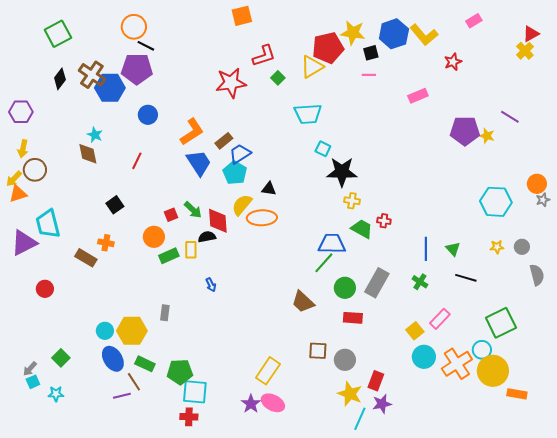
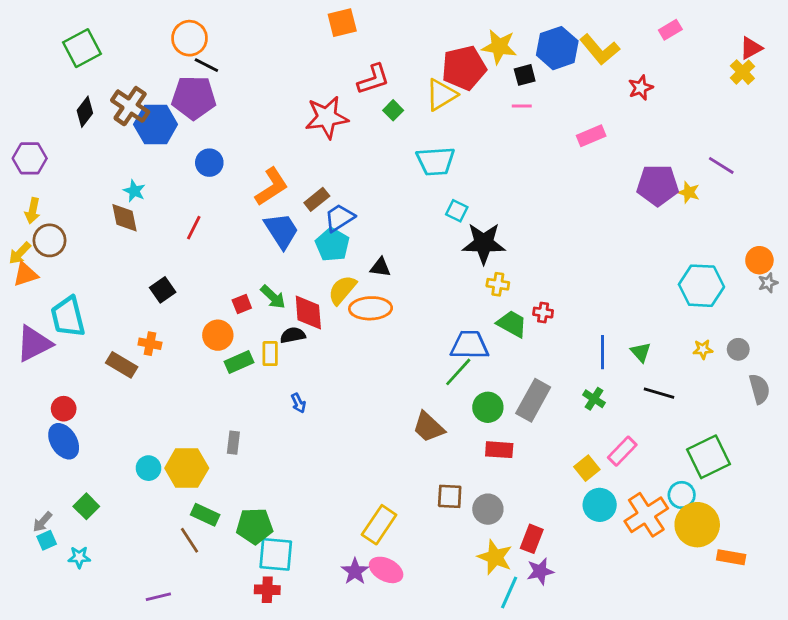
blue ellipse: (113, 359) -> (64, 441), moved
purple line: (122, 396) -> (158, 597), moved

